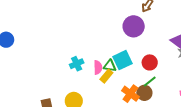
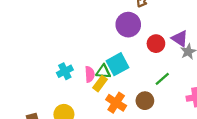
red circle: (150, 62) -> (156, 44), moved
green line: (150, 82) -> (162, 79), moved
orange cross: (130, 94) -> (116, 103), moved

